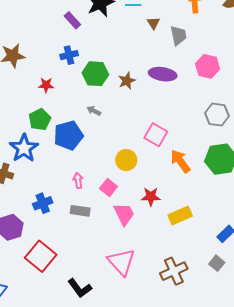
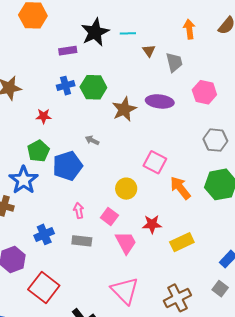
purple rectangle: (72, 20) -> (68, 51), turned -54
green hexagon: (95, 74) -> (93, 87), moved
brown star: (127, 81) -> (124, 109), size x1.4

